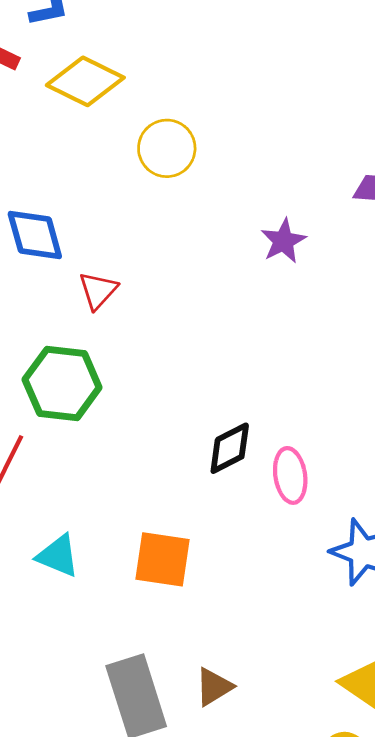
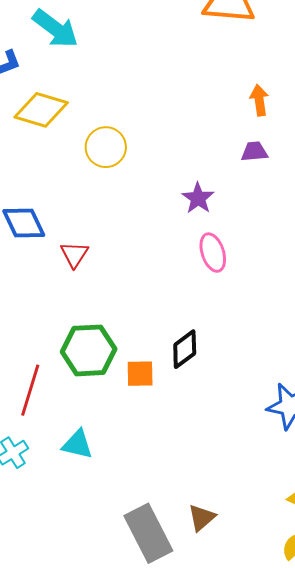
green hexagon: (62, 383) -> (89, 350), moved
pink ellipse: (290, 475) -> (213, 253), moved
orange square: (163, 559) -> (140, 374), moved, size x0.7

